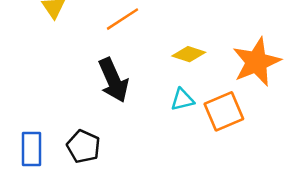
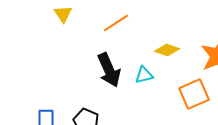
cyan triangle: (182, 100) -> (144, 75), moved

